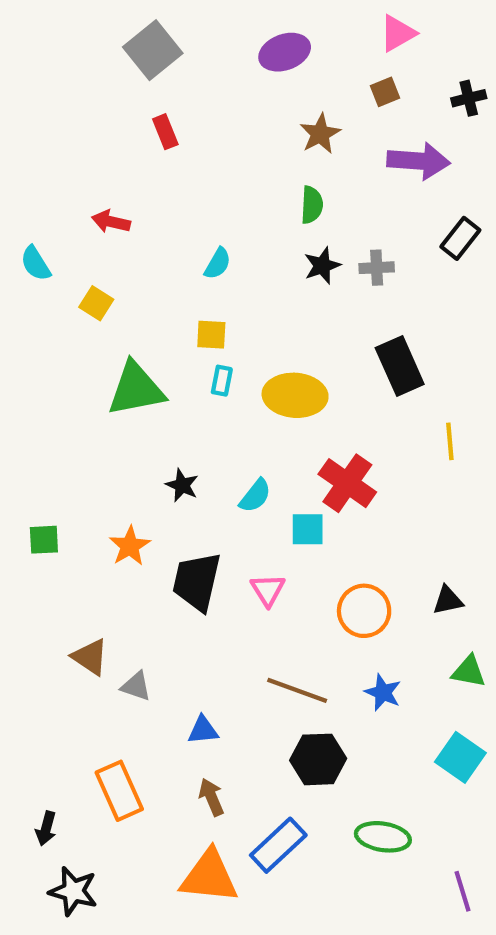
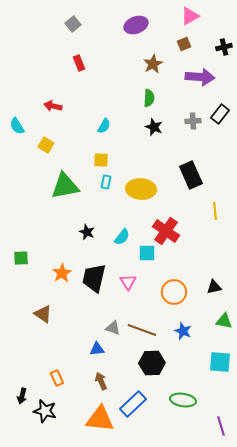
gray square: (153, 50) -> (73, 24), size x0.6
black star: (322, 266) -> (154, 127), turned -30
gray cross: (377, 268) -> (193, 121), moved
orange star: (130, 546) -> (62, 273), moved
gray triangle: (136, 686) -> (113, 328), moved
cyan square: (460, 757) -> (220, 362), turned -30
orange rectangle: (119, 791) -> (57, 378), size x0.6
black star: (73, 891) -> (45, 411), moved

